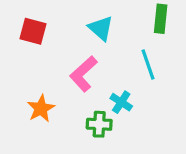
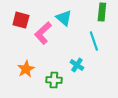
pink L-shape: (83, 74) -> (43, 33), moved
green cross: (99, 124) -> (54, 80), moved

